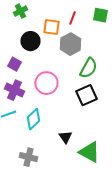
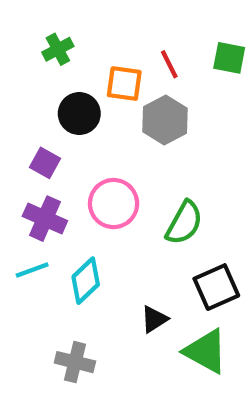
red line: (72, 18) -> (169, 64), turned -48
green semicircle: (88, 68) -> (184, 223), moved
black square: (86, 95) -> (216, 287), moved
black triangle: (65, 137) -> (154, 319), turned 32

